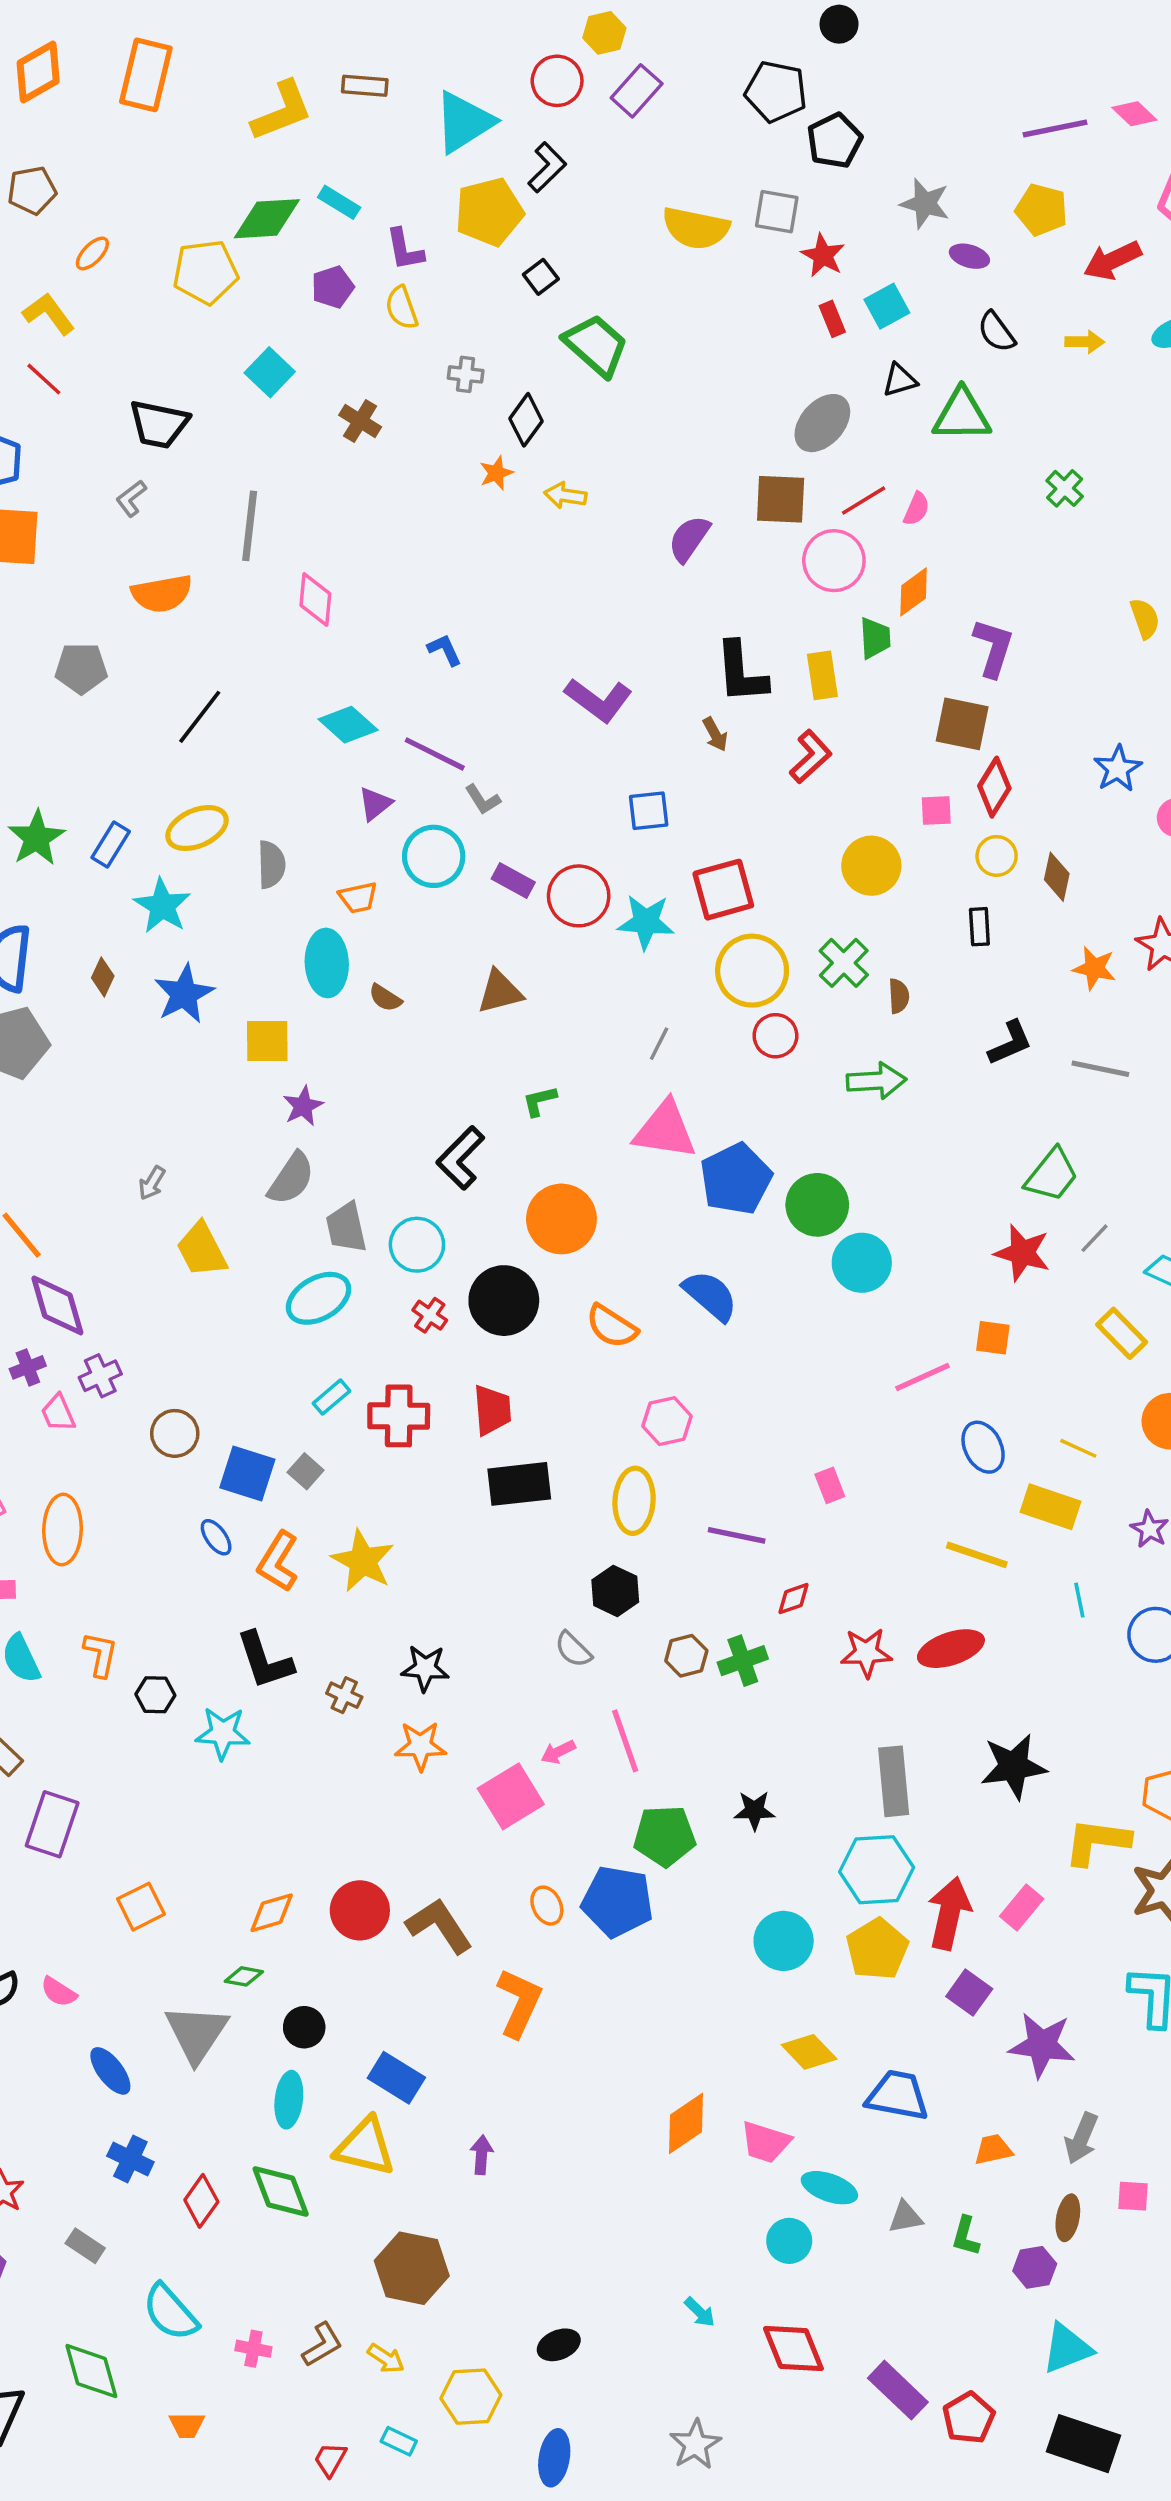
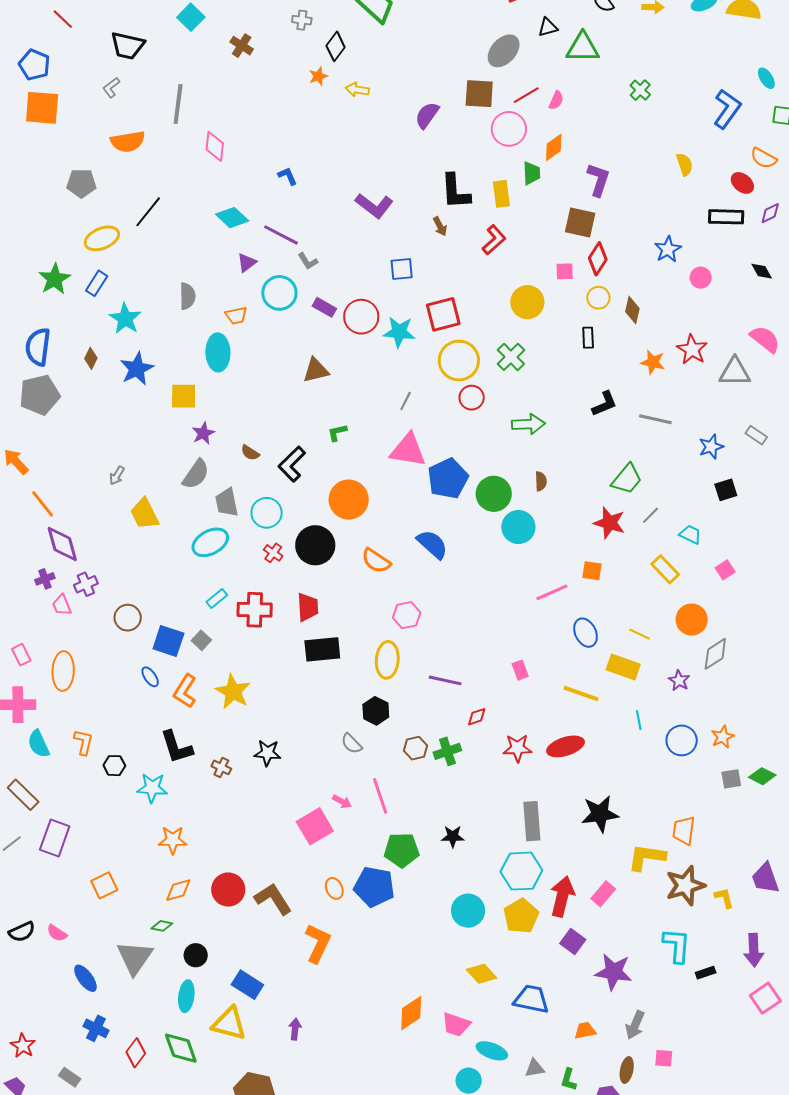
yellow ellipse: (197, 828) -> (102, 238), moved
brown semicircle: (899, 996) -> (541, 481), moved
brown semicircle: (385, 998) -> (250, 453), moved
pink rectangle: (830, 1485) -> (520, 670), moved
orange star: (420, 1746) -> (173, 840), moved
pink arrow: (558, 1752) -> (342, 802), turned -126

